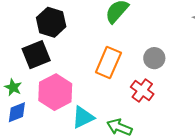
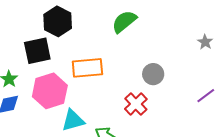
orange rectangle: (108, 62) -> (87, 68), moved, turned 52

